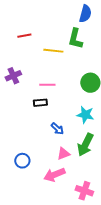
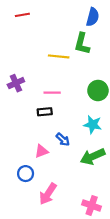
red line: (24, 36) -> (22, 15), moved
green arrow: (85, 145) -> (93, 157), turned 40
pink triangle: (63, 154) -> (42, 151), moved
pink arrow: (54, 175) -> (48, 194), moved, turned -35

